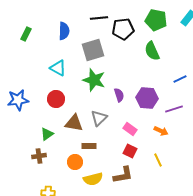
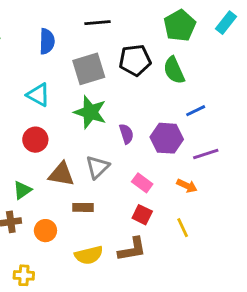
green pentagon: (156, 20) -> (180, 26), turned 30
black pentagon: (123, 29) -> (135, 60), moved
blue line: (180, 79) -> (196, 111), moved
orange circle: (75, 162) -> (45, 231), moved

